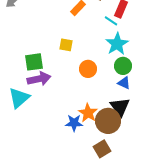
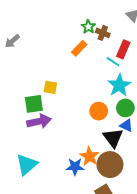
yellow square: (66, 45) -> (50, 87), moved
orange circle: (88, 69) -> (99, 111), moved
cyan triangle: (19, 98) -> (27, 165), moved
black triangle: (120, 107) -> (113, 138), moved

